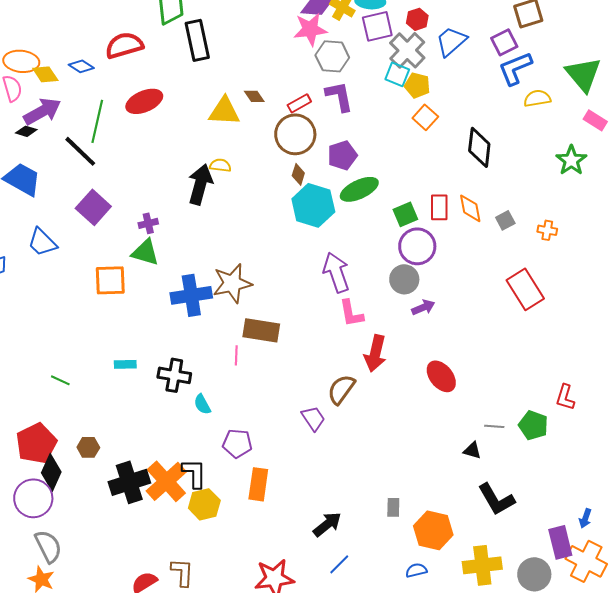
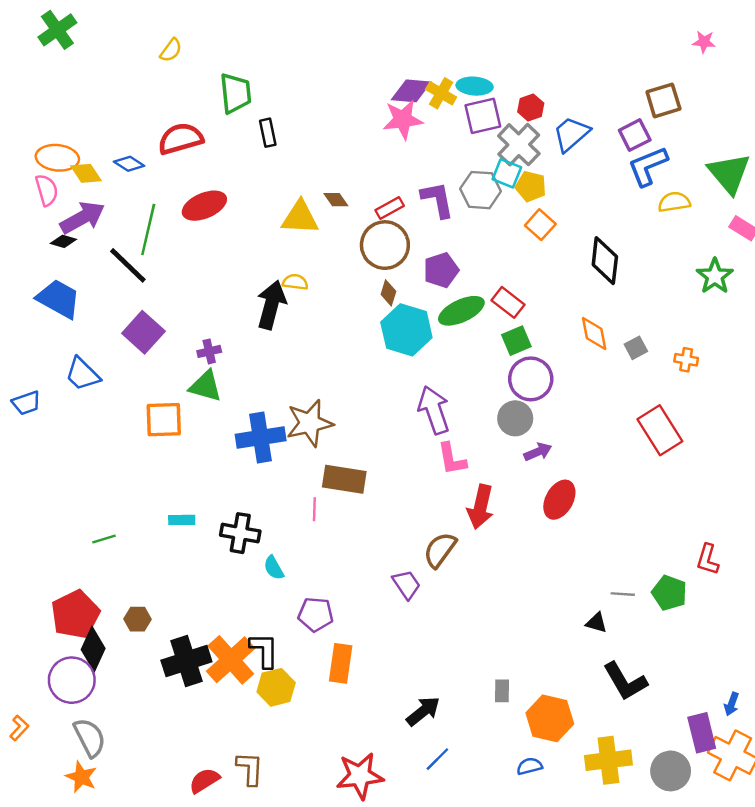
black rectangle: (197, 40) -> (268, 133), size x0.6
gray hexagon: (332, 56) -> (481, 190), moved
red rectangle: (439, 207) -> (508, 302), moved, turned -52
red ellipse: (441, 376) -> (559, 500), moved, turned 68
green line: (60, 380) -> (104, 539), turned -42

